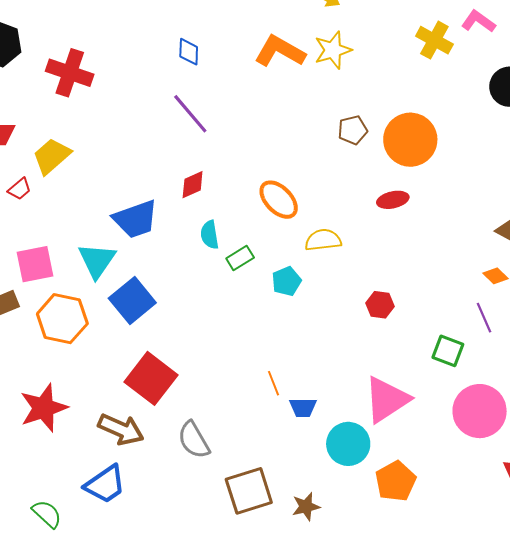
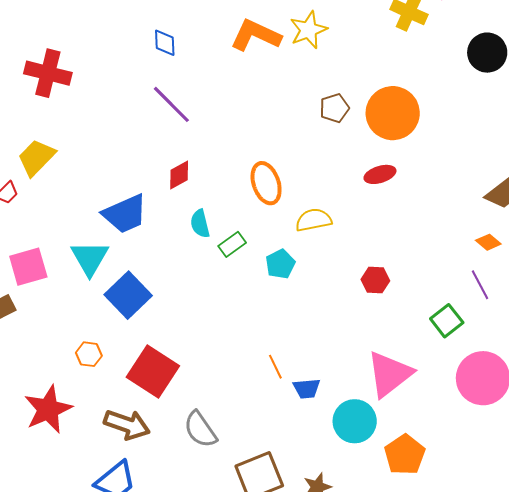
orange ellipse: (279, 200) -> (266, 183), turned 30
orange hexagon: (62, 319) -> (89, 354), moved, size x0.5
green square: (448, 351) -> (447, 321), turned 36

